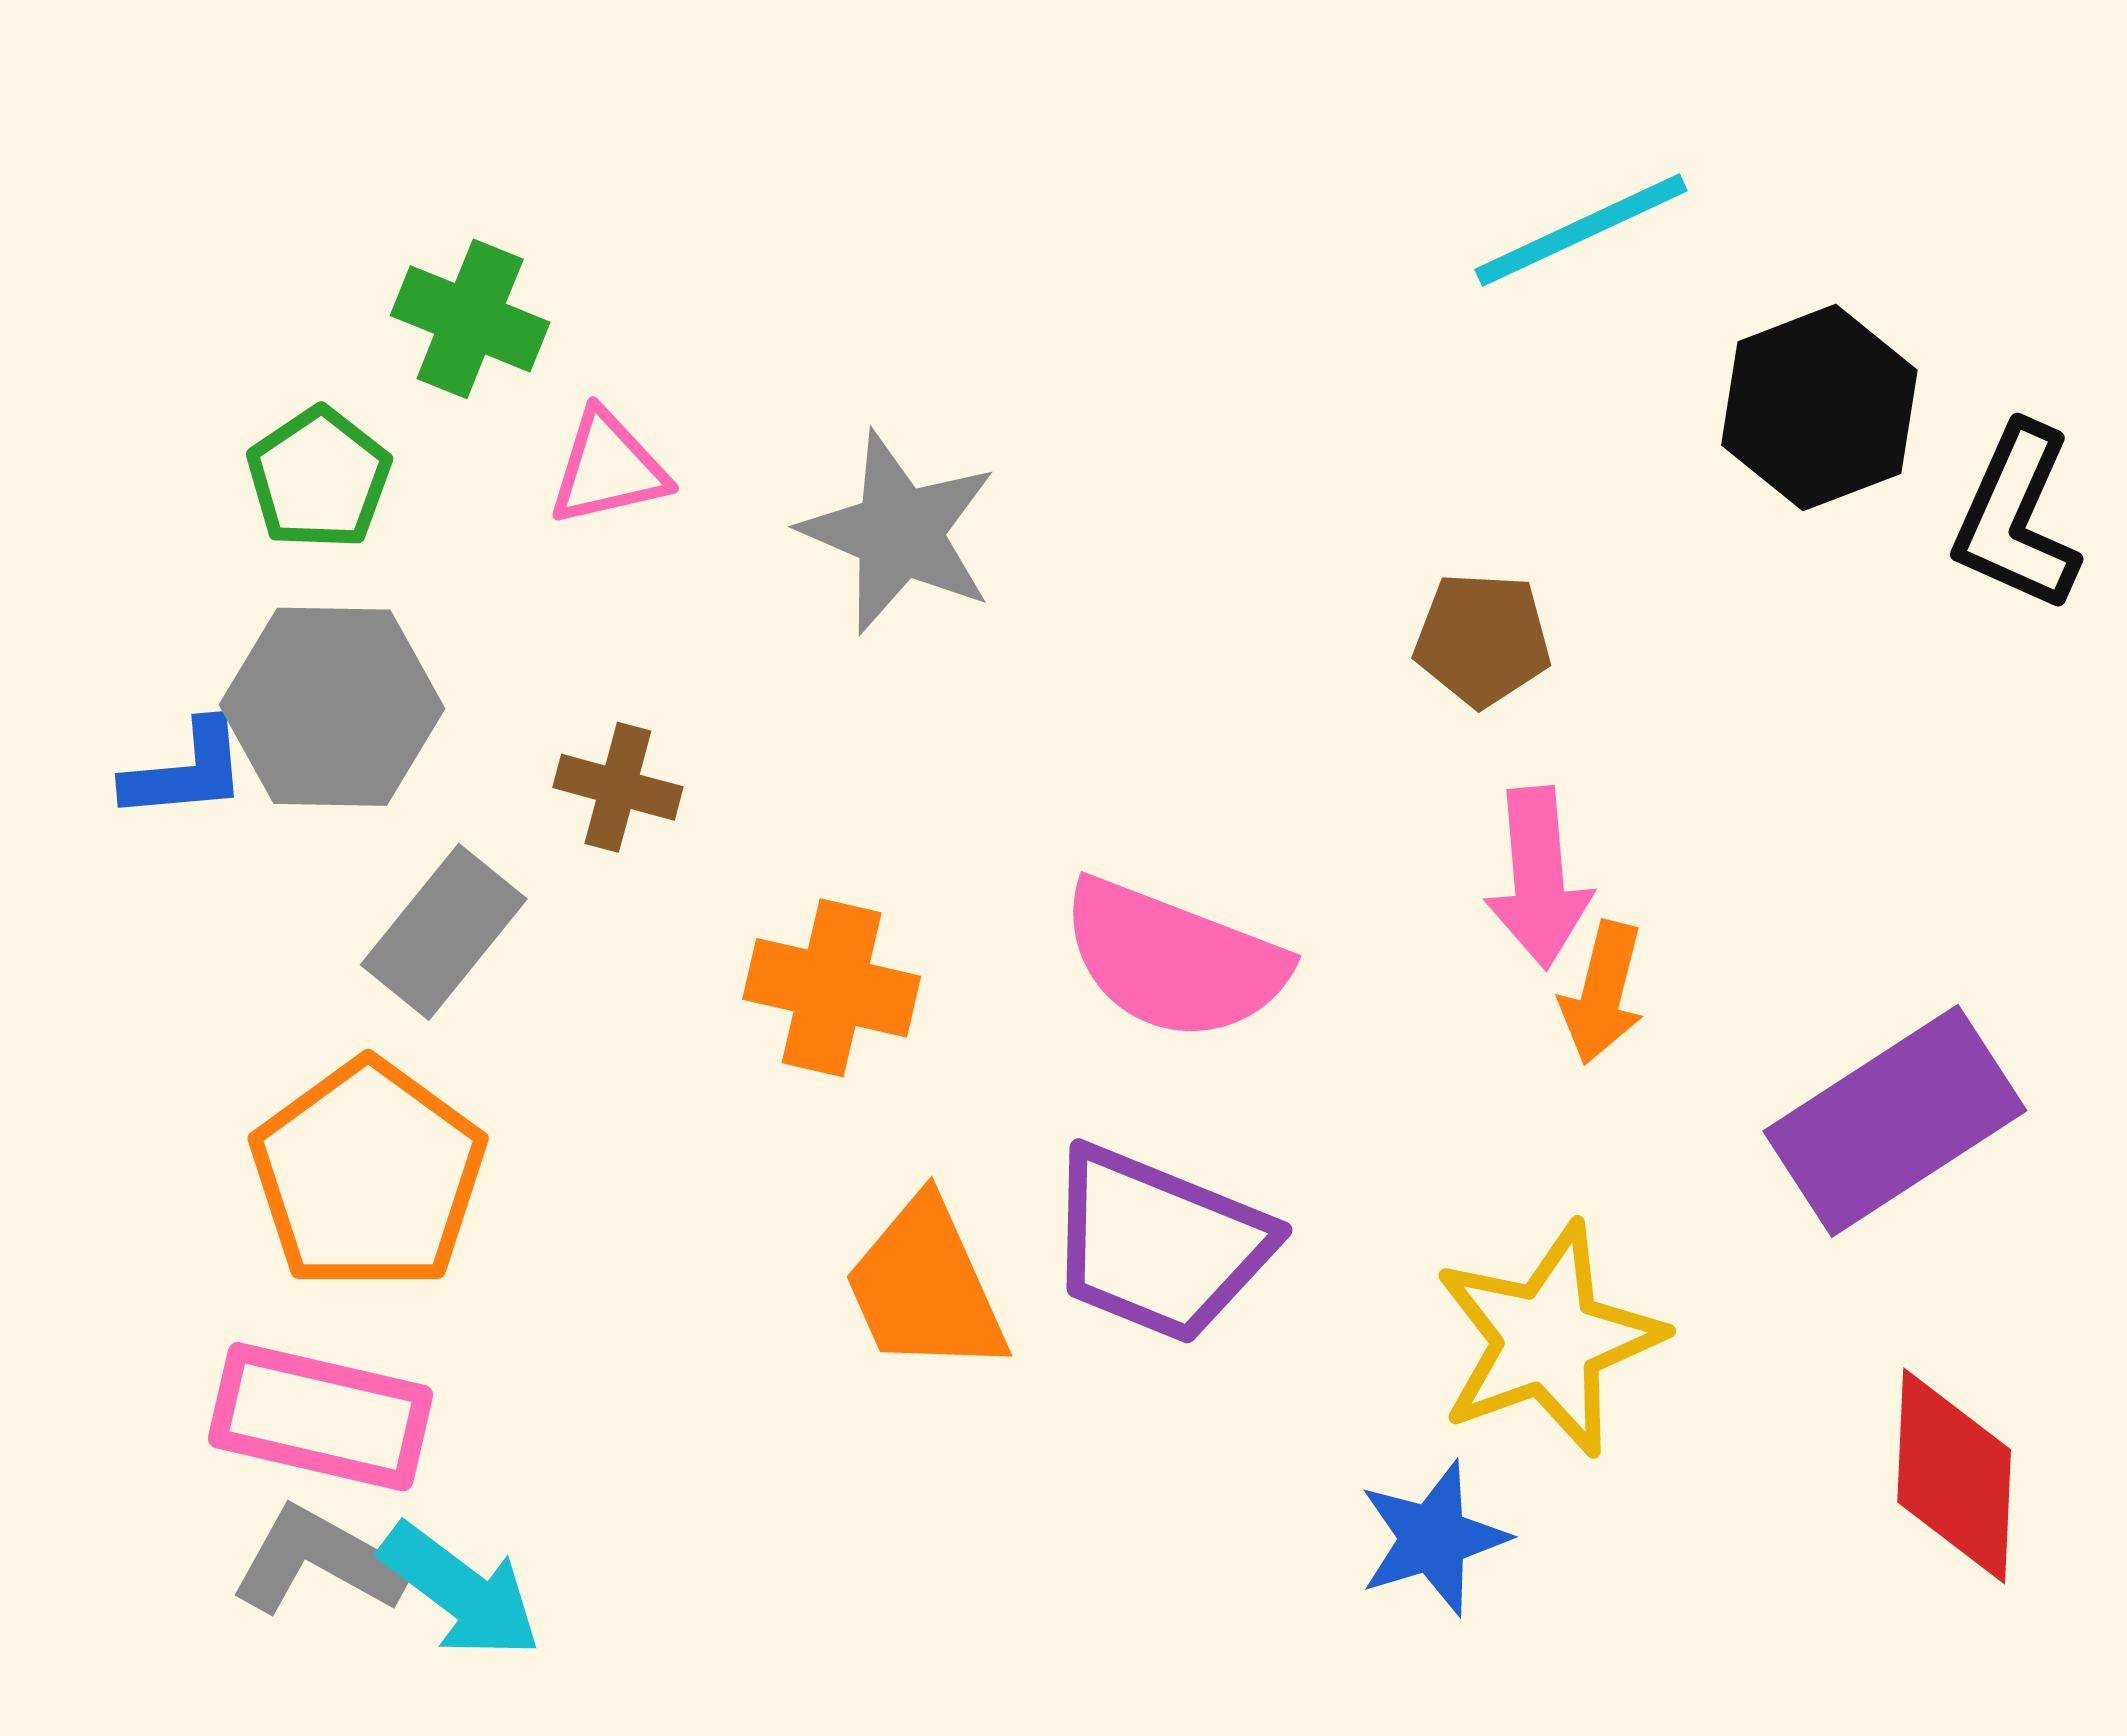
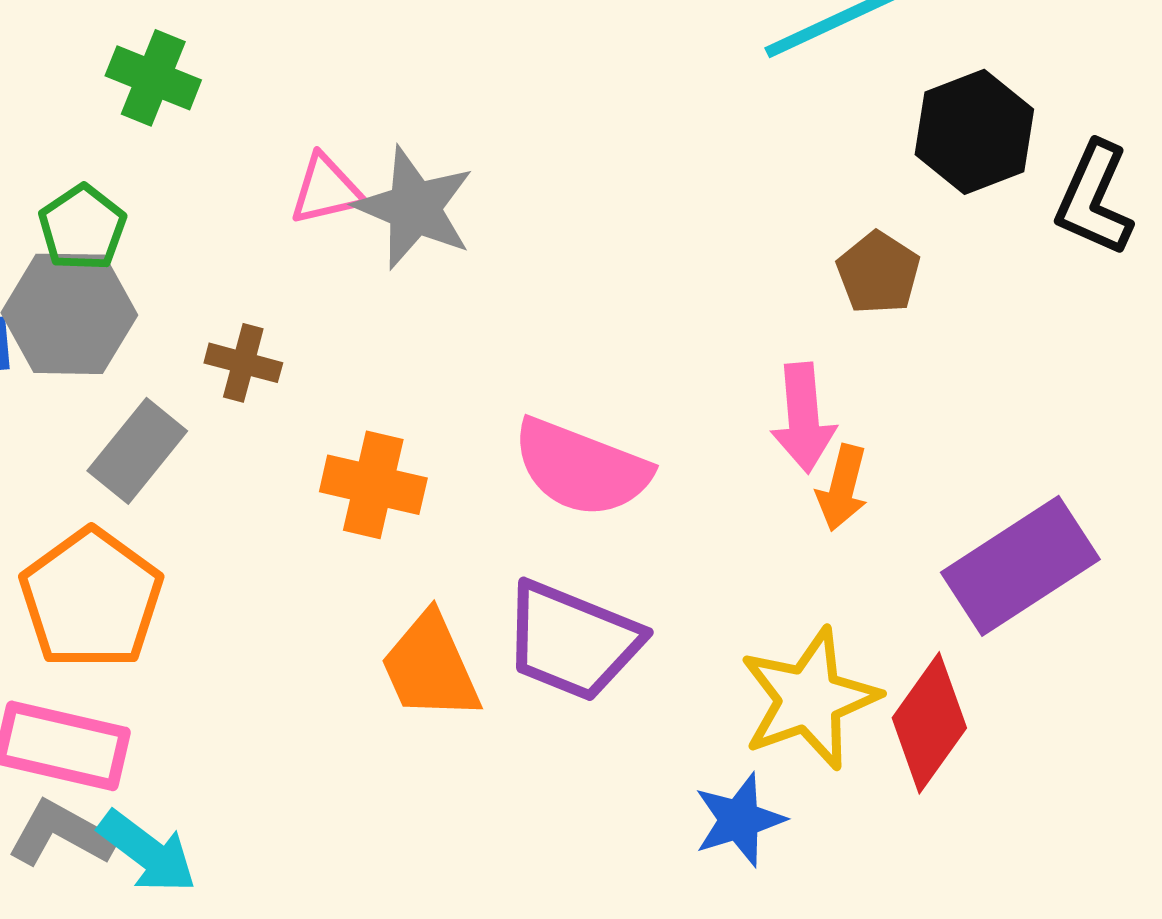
pink triangle: (608, 468) -> (326, 190), moved
green pentagon: (319, 478) -> (82, 228), moved
brown pentagon: (1482, 639) -> (878, 273), moved, turned 30
red diamond: (1954, 1476) -> (929, 723), moved, turned 33

